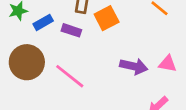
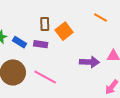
blue rectangle: (43, 22) -> (19, 42), turned 72

